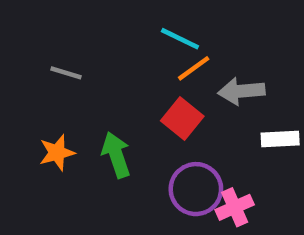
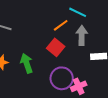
cyan line: (180, 39) -> (78, 12), moved
gray arrow: (241, 91) -> (82, 35), turned 96

